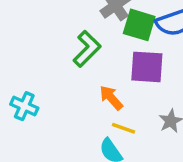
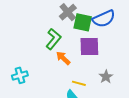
orange arrow: (111, 98) -> (63, 58), moved
cyan cross: (24, 106) -> (20, 75), turned -35

